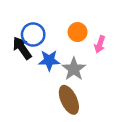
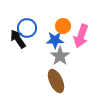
pink arrow: (100, 44) -> (81, 36), size x1.6
blue star: (49, 60) -> (55, 40), moved

